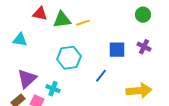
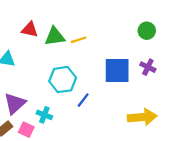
blue square: (117, 50) -> (117, 70), size x1.4
blue line: (101, 76) -> (83, 100), moved

